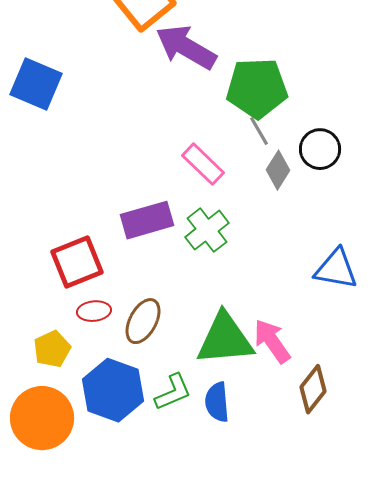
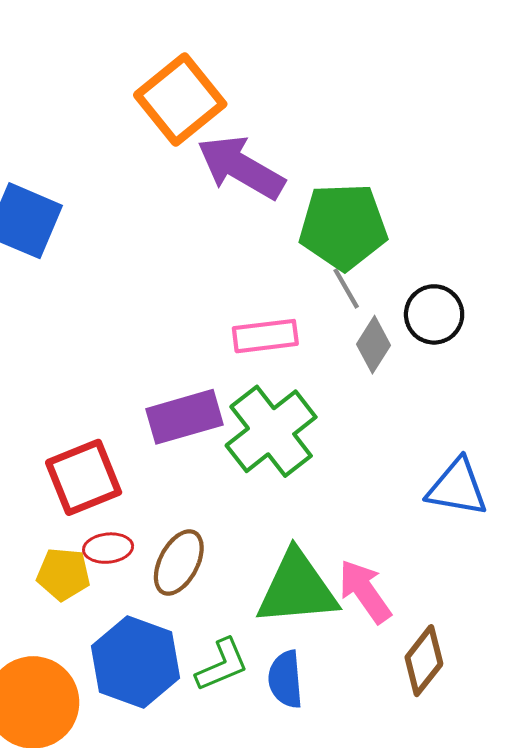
pink rectangle: (203, 164) -> (265, 336), turned -51
green cross: (207, 230) -> (271, 431), size x1.4
yellow pentagon: (52, 349) -> (63, 574), moved, turned 30

